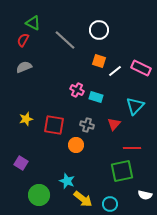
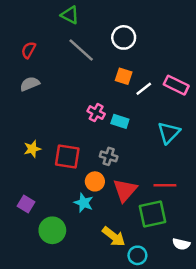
green triangle: (33, 23) -> (70, 15), moved
red triangle: (114, 124) -> (125, 190), moved, size x1.5
cyan star: (67, 181) -> (84, 203), moved
green circle: (39, 195) -> (52, 230), moved
yellow arrow: (83, 199) -> (114, 237), moved

